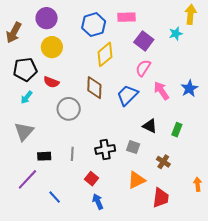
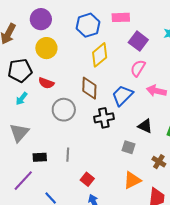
pink arrow: (161, 91) -> (156, 91), turned -42
black cross: (105, 149) -> (104, 118), moved

